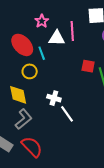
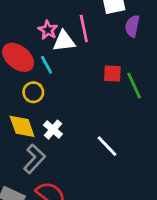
pink star: (42, 21) -> (48, 30), moved
white cross: (54, 98) -> (53, 130), moved, turned 32
white line: (67, 114) -> (107, 146), moved

